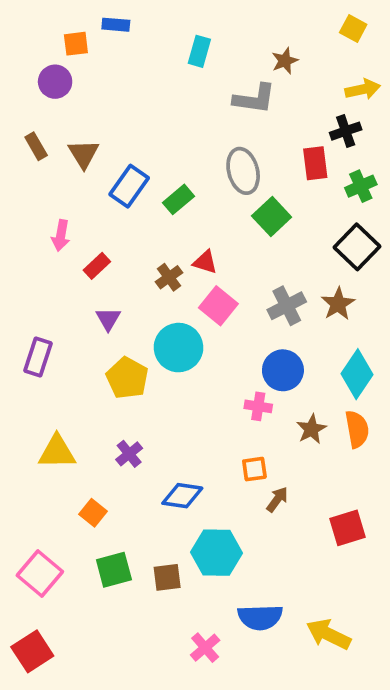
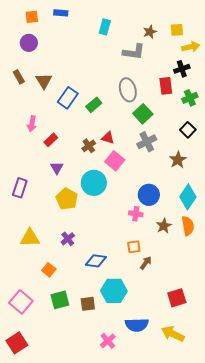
yellow square: (353, 28) -> (177, 30), moved, turned -32
orange square: (76, 44) -> (32, 17), moved
black square: (357, 247) -> (188, 130), size x0.7
gray cross: (287, 306) -> (147, 142), moved
red square: (348, 528) -> (177, 298), moved

